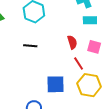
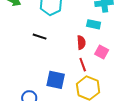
cyan rectangle: (90, 20) -> (94, 24), moved

